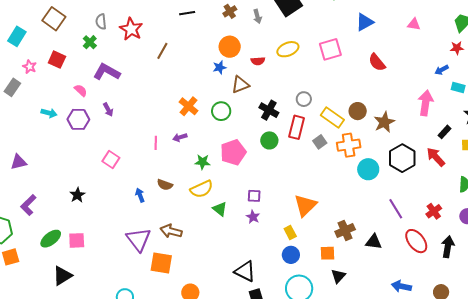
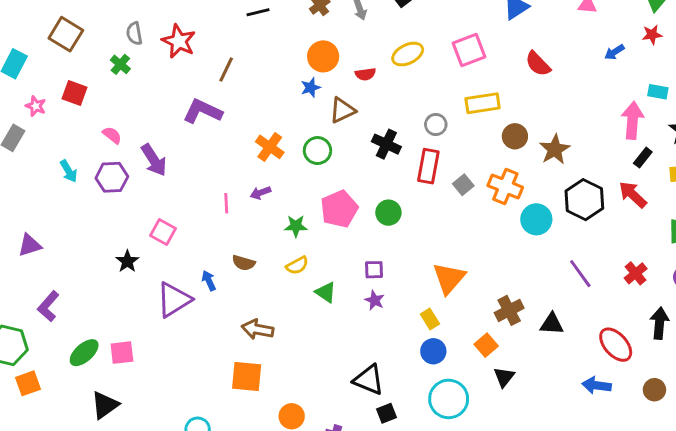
blue arrow: (442, 70) -> (614, 52), moved
purple L-shape: (107, 72) -> (203, 111), moved
pink arrow: (426, 103) -> (633, 120), moved
purple arrow: (108, 110) -> (154, 160), size x1.6
cyan arrow: (49, 113) -> (69, 171), turned 49
yellow rectangle: (332, 117) -> (483, 103), moved, turned -40
green circle: (269, 140) -> (388, 213), moved
orange cross: (349, 145) -> (505, 186), turned 35
yellow semicircle: (202, 189) -> (297, 265), size x0.7
black star: (77, 195) -> (127, 261), moved
purple triangle: (139, 239) -> (174, 300), moved, turned 40
red ellipse: (416, 241) -> (616, 345), moved
orange square: (328, 253) -> (486, 345), turned -35

